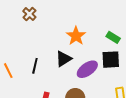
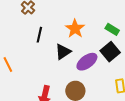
black square: (111, 60) -> (110, 52), turned -36
black line: (35, 66) -> (39, 35), moved

